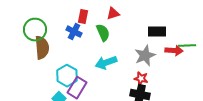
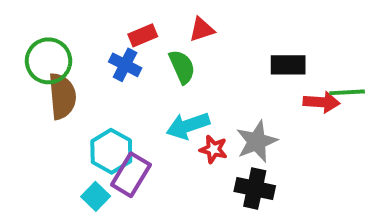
red rectangle: (83, 17) -> (143, 35), turned 56
gray star: (145, 56) -> (257, 141), moved
red star: (141, 79) -> (213, 149), moved

